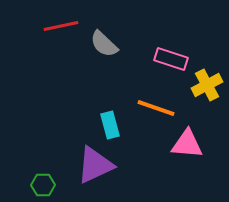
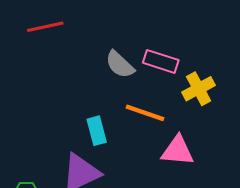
gray semicircle: (104, 44) -> (120, 65), moved

